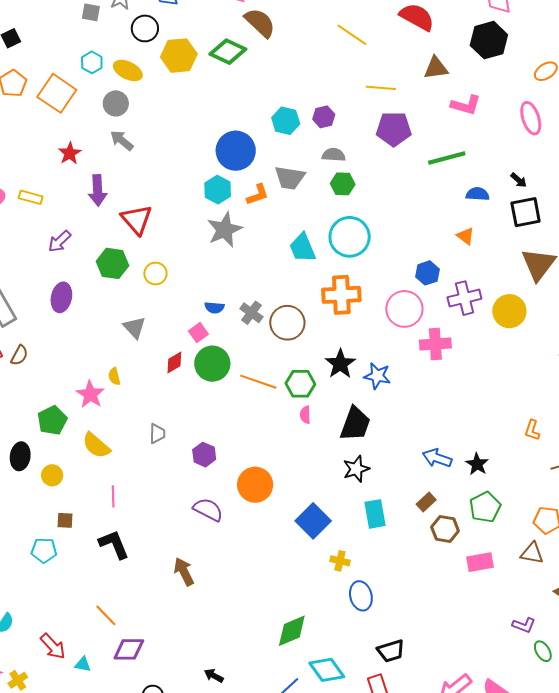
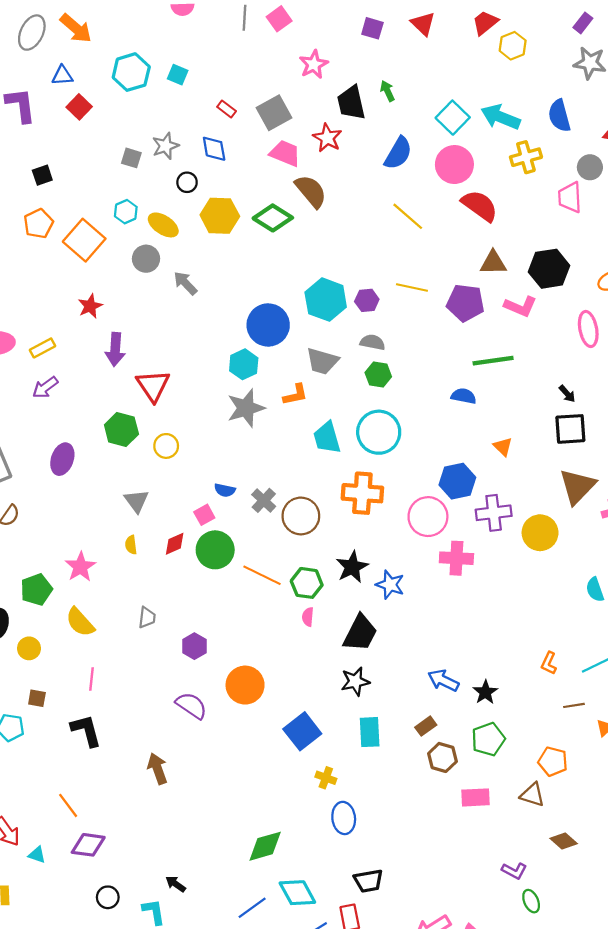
black circle: (145, 28) -> (187, 182), size x0.7
black hexagon: (489, 40) -> (549, 269), moved
yellow line: (381, 88) -> (412, 287), moved
cyan hexagon: (286, 121) -> (326, 300), size x1.4
purple pentagon: (394, 129) -> (465, 303), moved
gray arrow: (122, 140) -> (185, 283), moved
blue semicircle: (478, 194) -> (464, 396), moved
orange L-shape: (258, 195) -> (295, 395), moved
yellow rectangle: (31, 197) -> (43, 348), turned -50
purple arrow: (60, 241) -> (45, 387), moved
blue hexagon: (427, 273) -> (457, 481), size x1.4
yellow semicircle: (114, 376) -> (131, 545), moved

